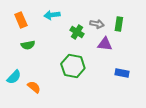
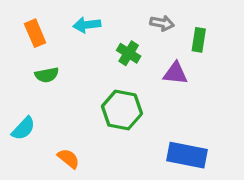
gray arrow: (97, 24) -> (162, 23), moved
blue rectangle: (122, 73) -> (187, 155), moved, size x1.6
orange semicircle: (34, 87) -> (68, 158), moved

